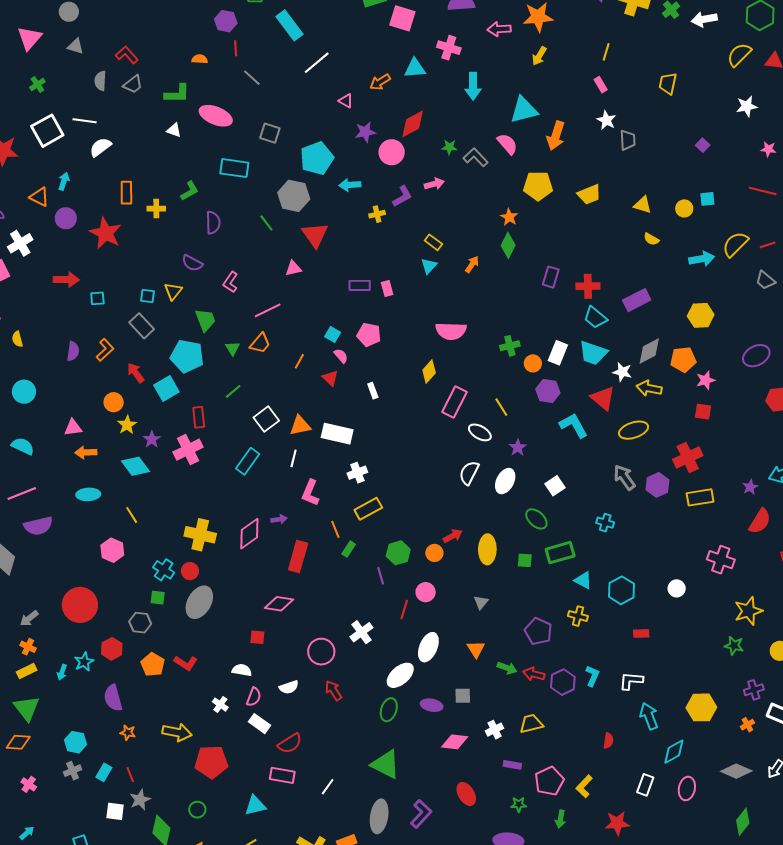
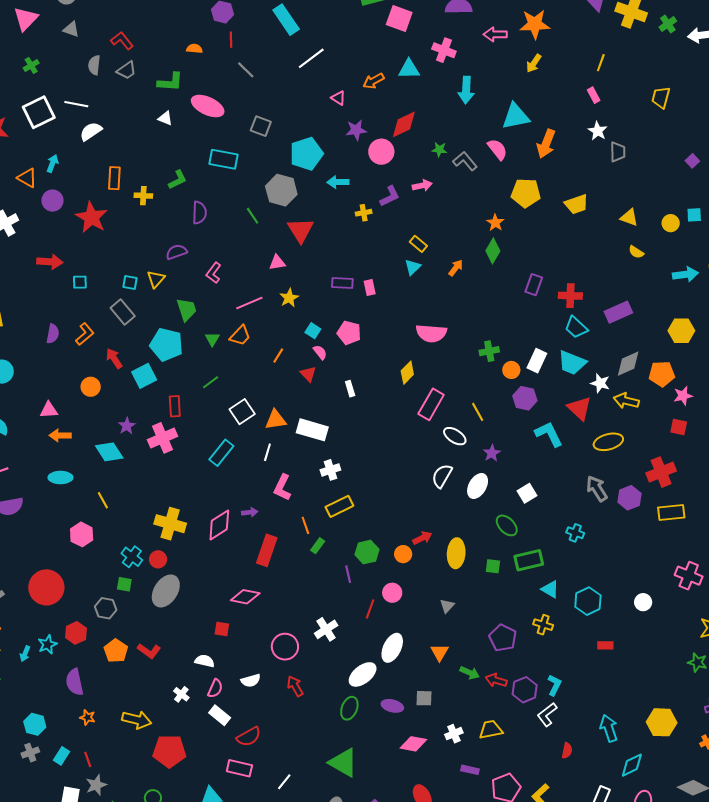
purple semicircle: (192, 263) -> (176, 252), turned 130
yellow star: (127, 425) -> (289, 298), moved
white L-shape: (631, 681) -> (547, 715), moved, turned -45

